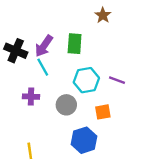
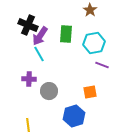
black cross: (16, 51) -> (28, 25), moved
cyan hexagon: (86, 80) -> (94, 43), moved
gray circle: (66, 105) -> (49, 91), moved

